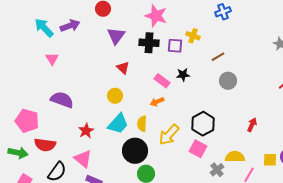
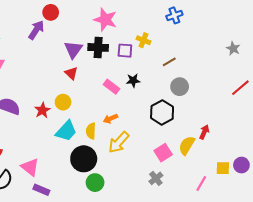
purple arrow: (70, 26) -> (36, 30), moved, turned -36
purple triangle: (116, 36) -> (73, 50), moved
orange arrow: (157, 102) -> (110, 119), moved
black hexagon: (203, 124) -> (162, 112), moved
red star: (86, 131) -> (42, 110), moved
pink square: (198, 149) -> (163, 153), moved, turned 30
yellow semicircle: (235, 157) -> (187, 145), moved, turned -60
gray cross: (217, 170) -> (156, 178), moved

